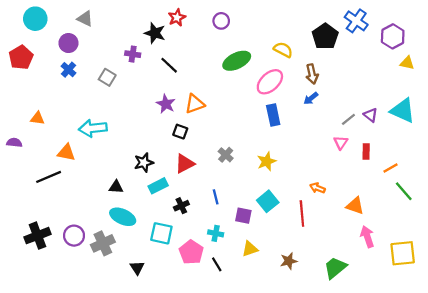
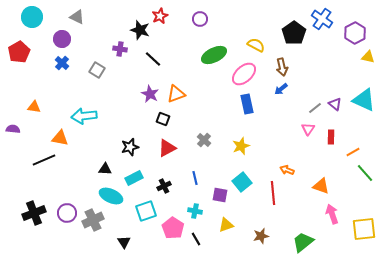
cyan rectangle: (158, 186) -> (134, 178), moved
cyan square: (161, 233) -> (146, 211), turned -30

